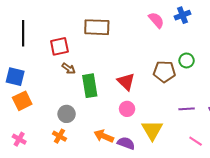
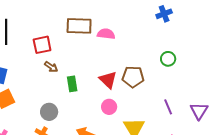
pink semicircle: (156, 20) -> (106, 34), moved, turned -42
brown pentagon: (164, 72) -> (133, 77), moved
green rectangle: (90, 86) -> (72, 84), size x0.7
purple line: (187, 109) -> (168, 107), turned 70

